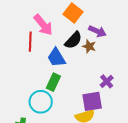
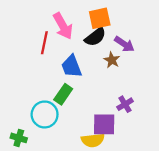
orange square: (73, 13) -> (100, 18), turned 30
black semicircle: (73, 40) -> (95, 37), moved

